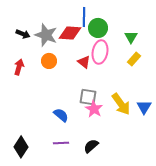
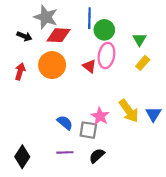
red diamond: (70, 33) -> (58, 35), moved
gray star: (46, 35) -> (46, 17), moved
orange circle: (49, 61) -> (52, 65), size x1.6
gray square: (88, 97) -> (88, 130), moved

